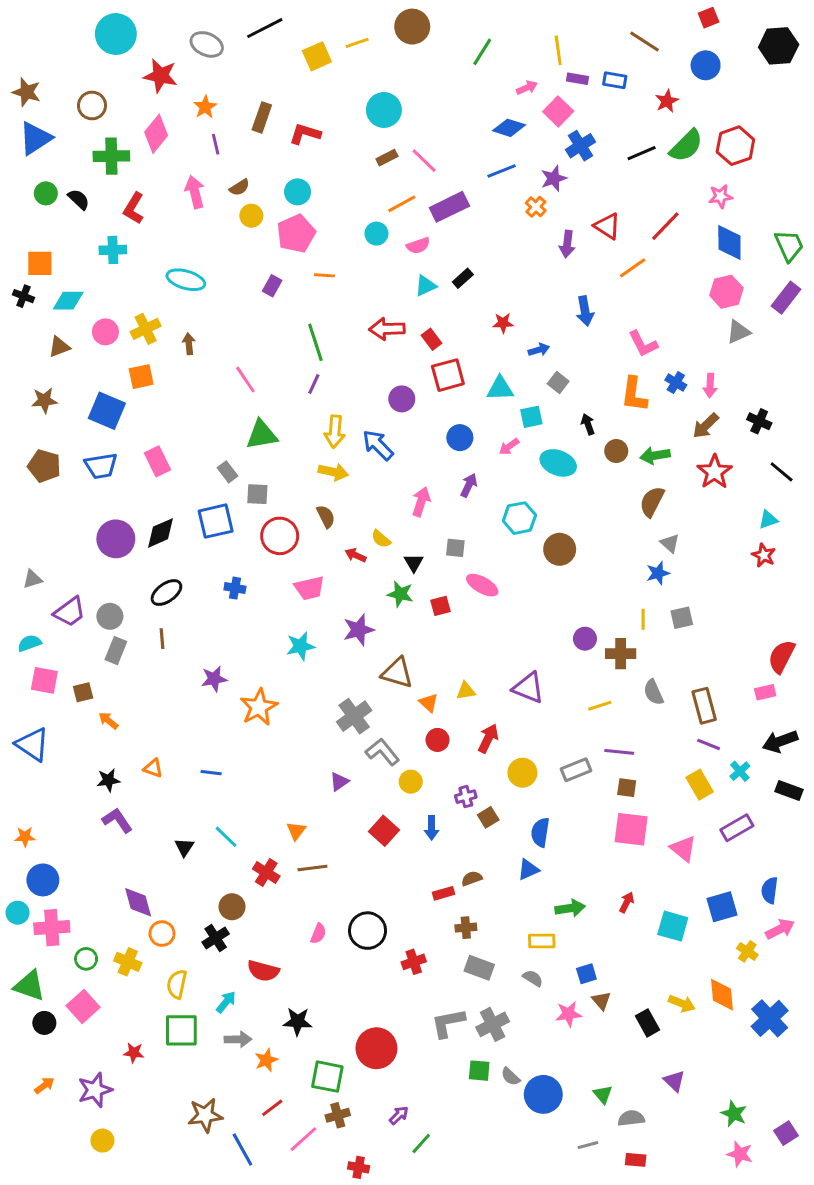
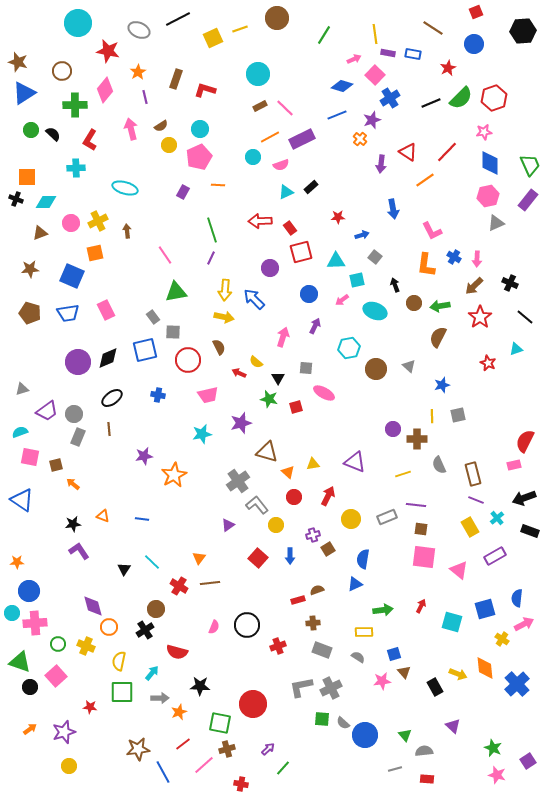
gray triangle: (670, 543) -> (409, 366), moved
red star: (764, 555) -> (488, 363), moved

